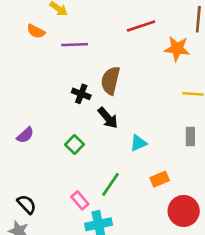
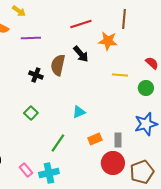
black arrow: (108, 118) -> (81, 54), moved
gray rectangle: (190, 136) -> (118, 140), moved
pink rectangle: (80, 200) -> (26, 170), moved

